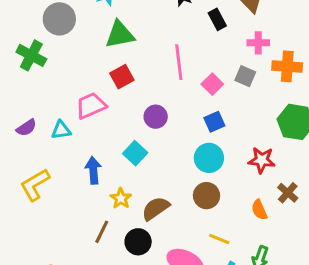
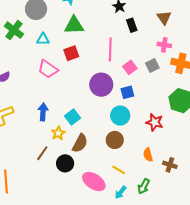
black rectangle: (217, 19) -> (132, 25), moved
gray square: (245, 76) -> (152, 65), turned 32
pink trapezoid: (91, 106) -> (48, 69), turned -130
purple circle: (156, 117) -> (101, 85), moved, size x1.5
cyan triangle: (61, 130) -> (43, 39), moved
cyan square: (135, 153) -> (73, 117), moved
brown cross: (288, 193) -> (170, 165), moved, turned -32
brown semicircle: (156, 208) -> (80, 143), turned 144

